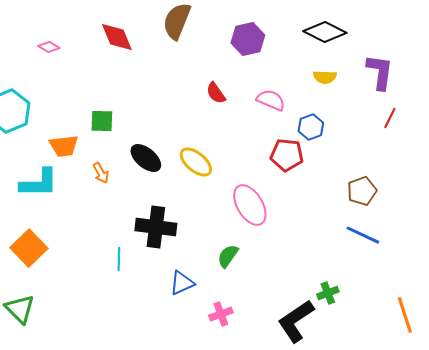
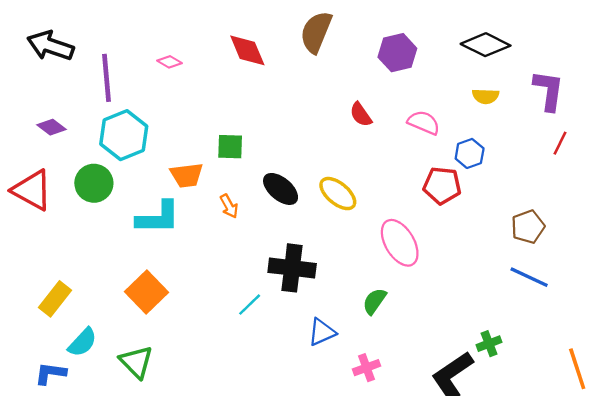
cyan line: (119, 259) -> (250, 305), turned 45

